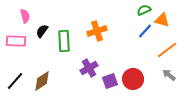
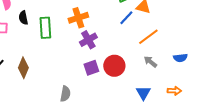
black semicircle: (42, 31) -> (23, 18), turned -48
purple cross: (89, 68) -> (88, 40), moved
brown diamond: (42, 81) -> (23, 68), turned -35

